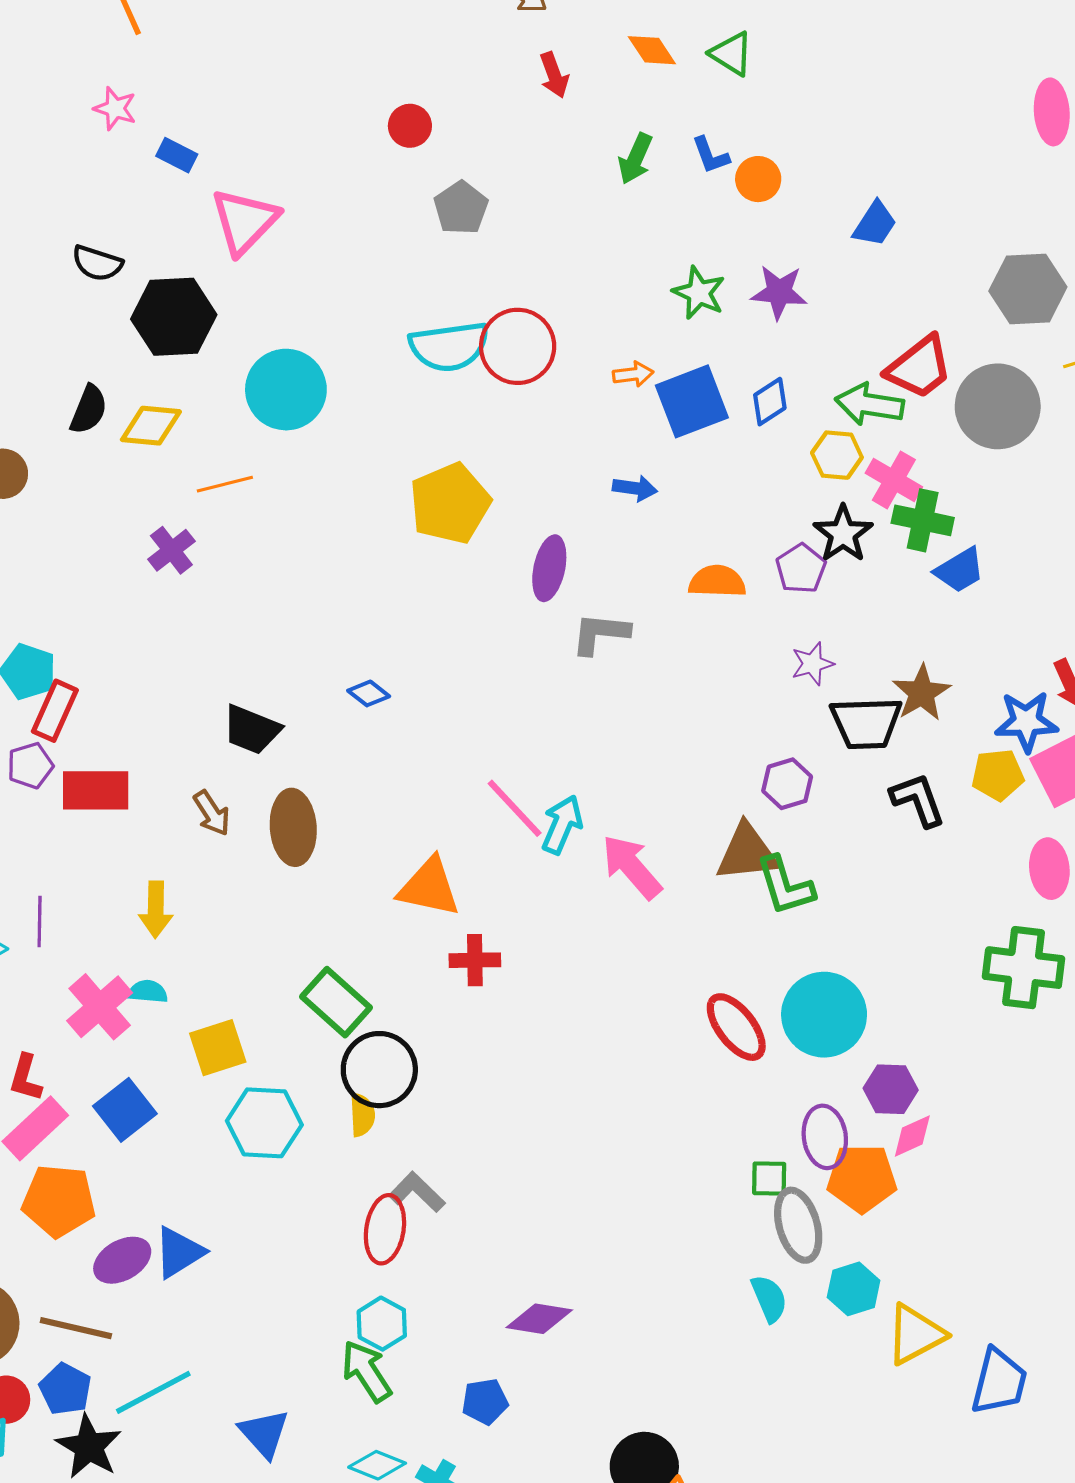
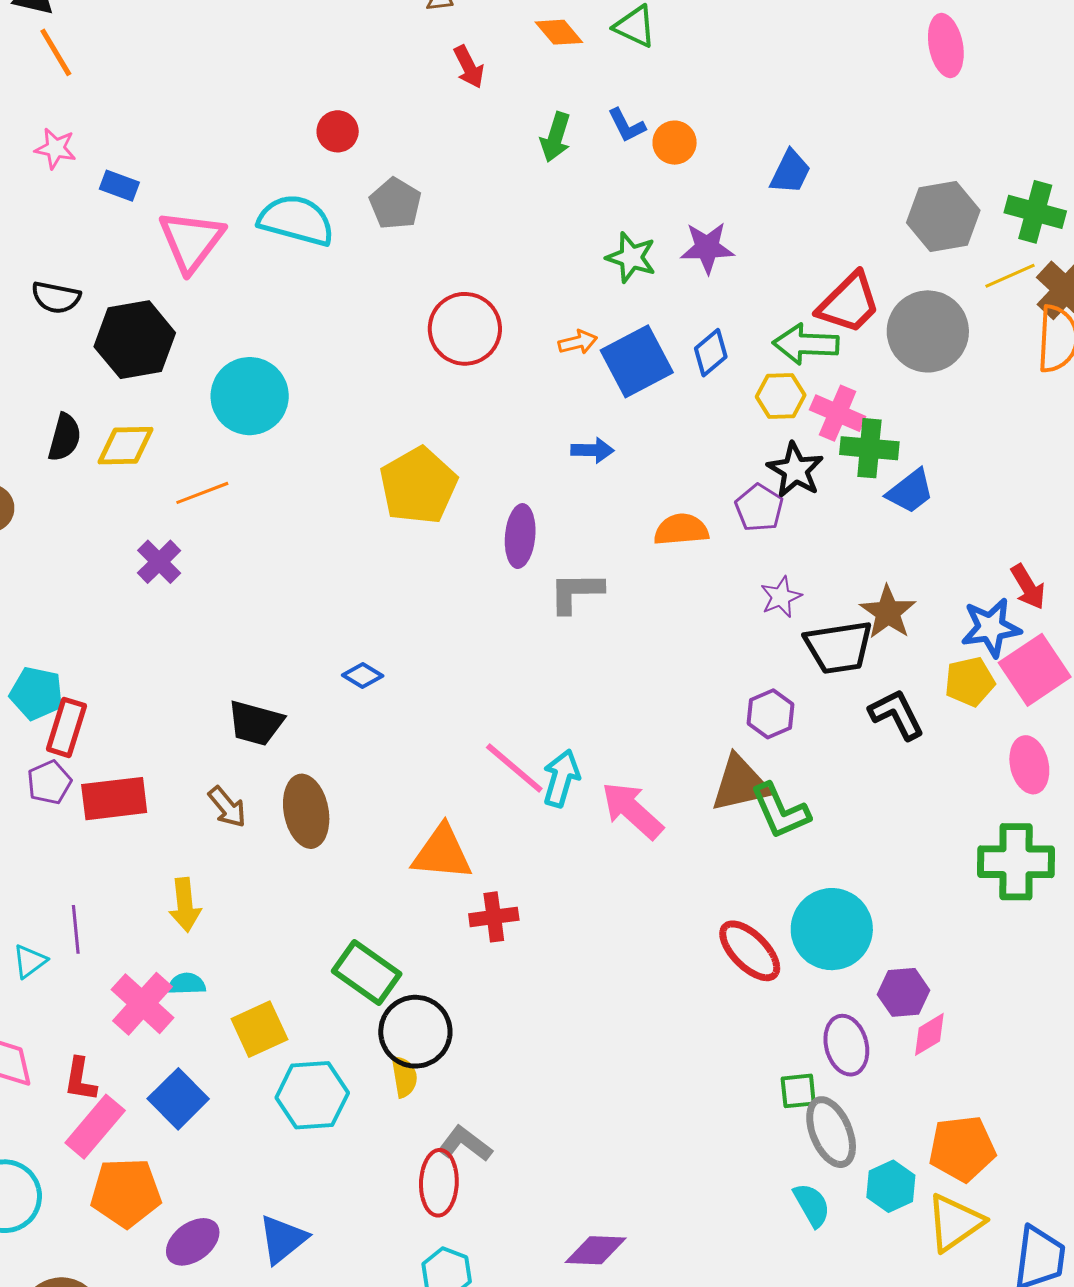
cyan semicircle: (449, 346) -> (296, 220), moved, turned -150
orange pentagon: (862, 1178) -> (962, 1149), moved
blue triangle: (179, 1252) -> (283, 1239), moved

